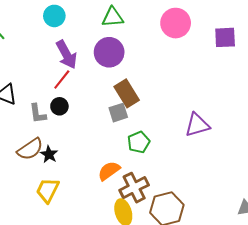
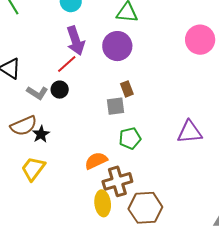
pink circle: (176, 23) -> (200, 40), moved
brown rectangle: (127, 93) -> (127, 89), size x0.6
gray L-shape: (38, 114) -> (37, 93), turned -60

